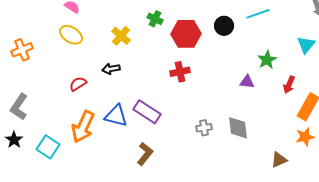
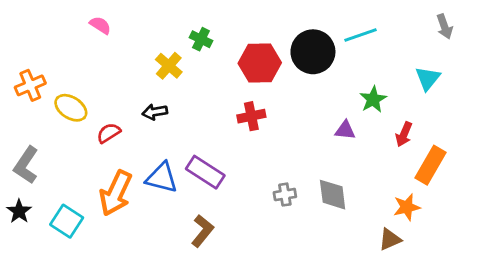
green cross: (155, 19) -> (201, 39), moved
black circle: (224, 26) -> (313, 52), size x1.6
yellow ellipse: (71, 35) -> (71, 108), moved
orange star: (305, 137) -> (407, 207), moved

